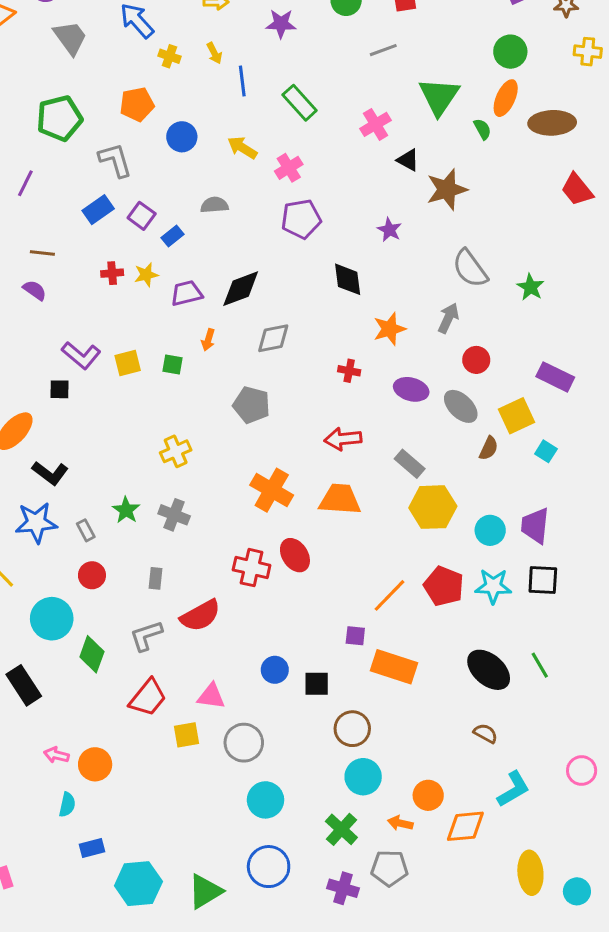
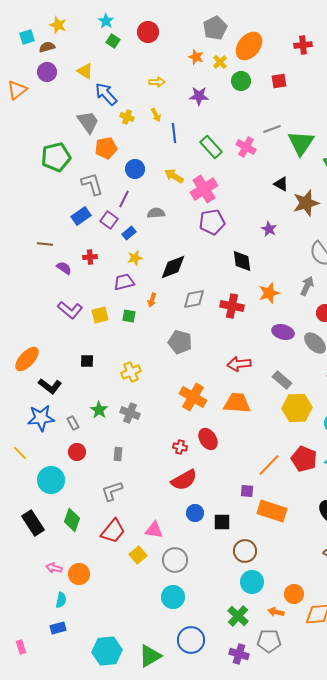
gray trapezoid: (70, 38) -> (88, 122), moved
gray line: (383, 50) -> (272, 129), moved
pink cross: (376, 124) -> (246, 147), moved, turned -30
pink cross: (289, 168) -> (204, 189), size x1.5
purple line: (25, 183) -> (124, 199), moved
yellow star: (146, 275) -> (135, 258), moved
purple semicircle: (35, 290) -> (64, 268), moved
purple trapezoid: (186, 293) -> (124, 282), moved
red cross: (349, 371) -> (232, 306), moved, size x1.6
black square: (59, 389) -> (87, 361), moved
red cross: (252, 568) -> (180, 447), size x0.6
red semicircle: (200, 616) -> (184, 480), moved
green diamond: (92, 654) -> (72, 520), moved
yellow square: (186, 735) -> (138, 555), turned -30
cyan circle: (266, 800) -> (173, 597), moved
blue rectangle: (92, 848) -> (58, 628), moved

